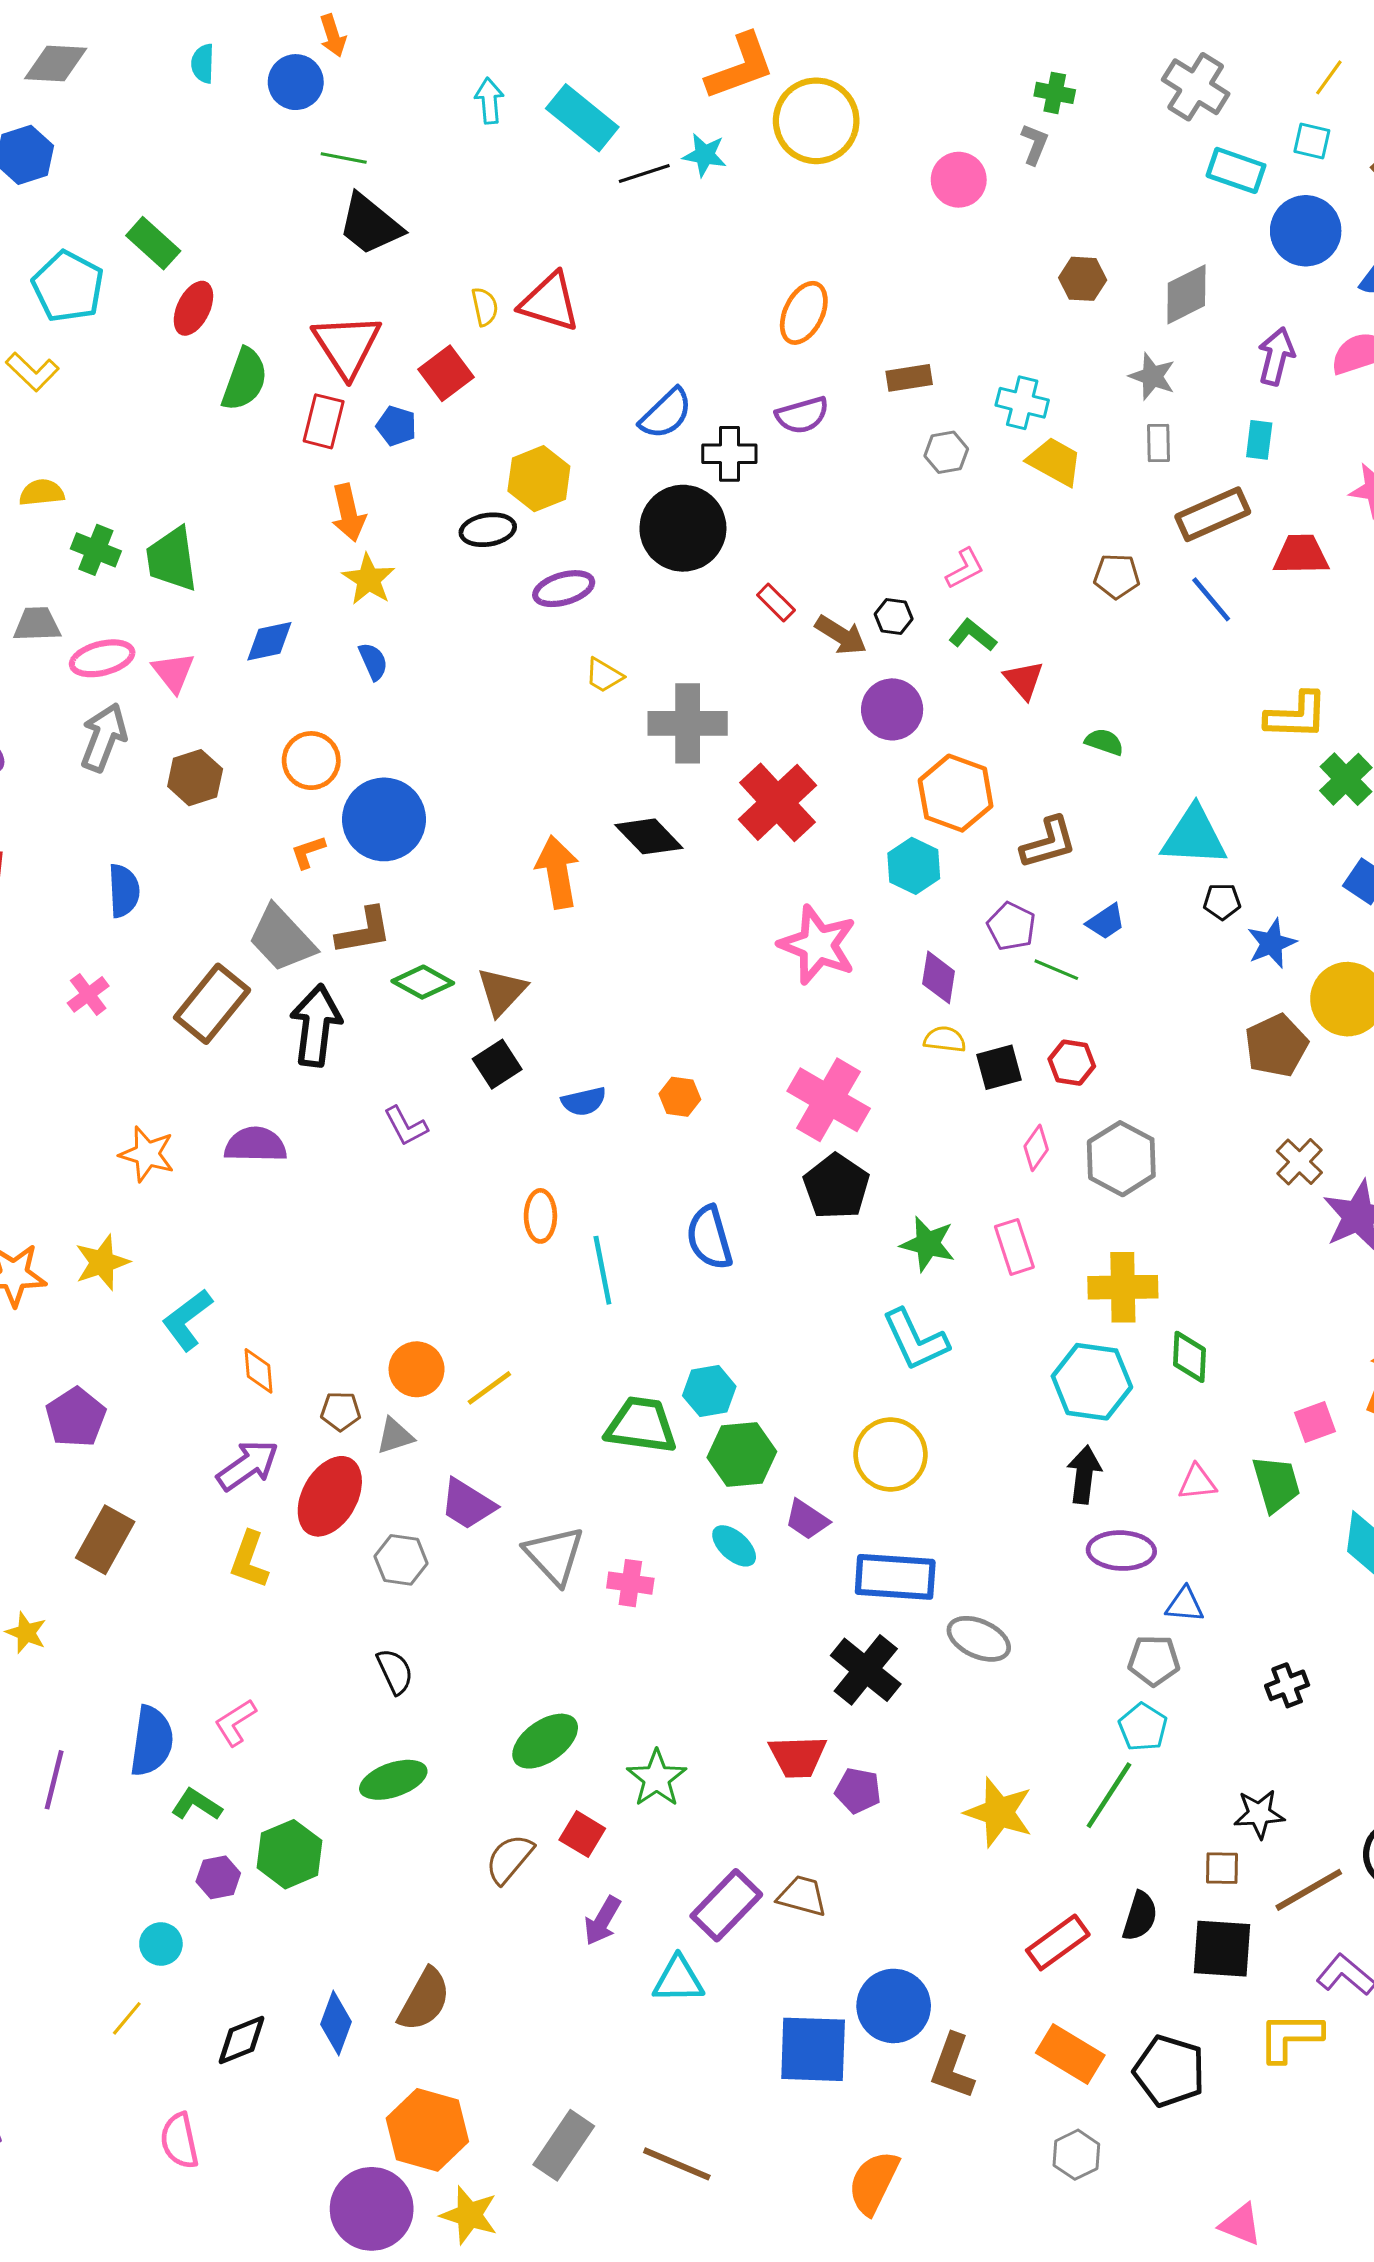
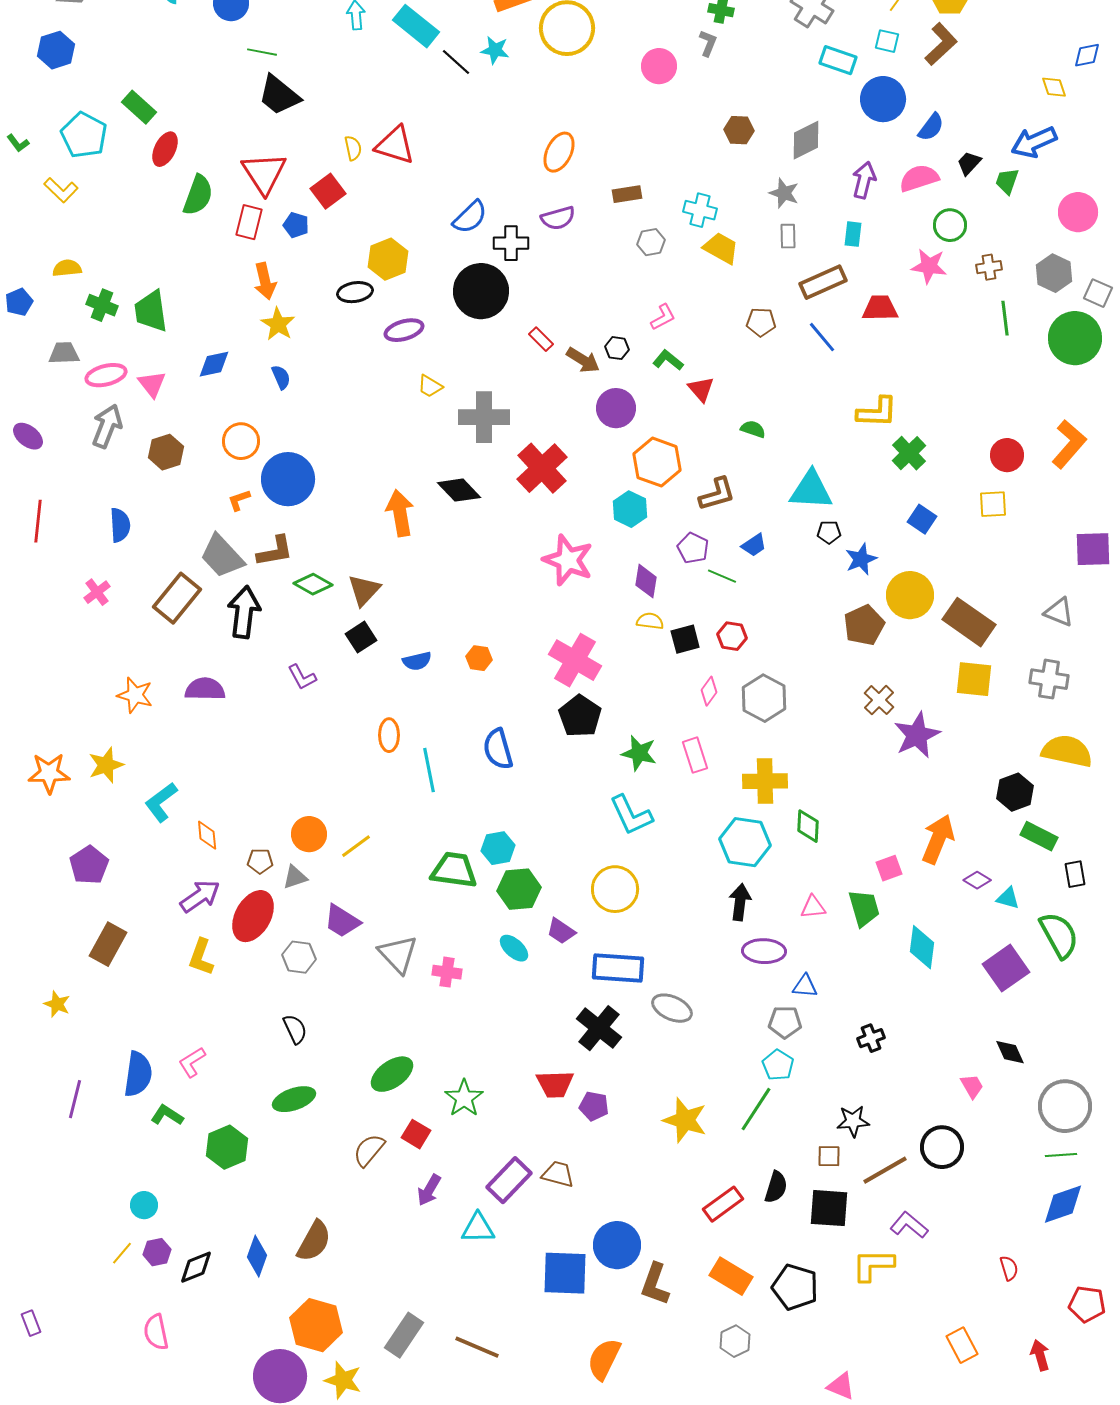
black line: (644, 173) -> (456, 62), turned 60
purple hexagon: (218, 1877) -> (157, 1252), moved

